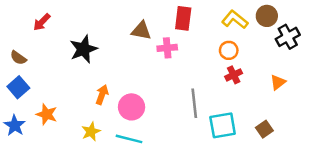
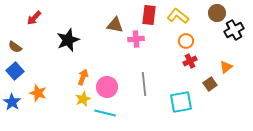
yellow L-shape: (235, 20) -> (178, 16), moved
gray line: (194, 103) -> (144, 84), moved
brown square: (264, 129) -> (210, 84), moved
yellow star: (91, 132) -> (83, 99), moved

